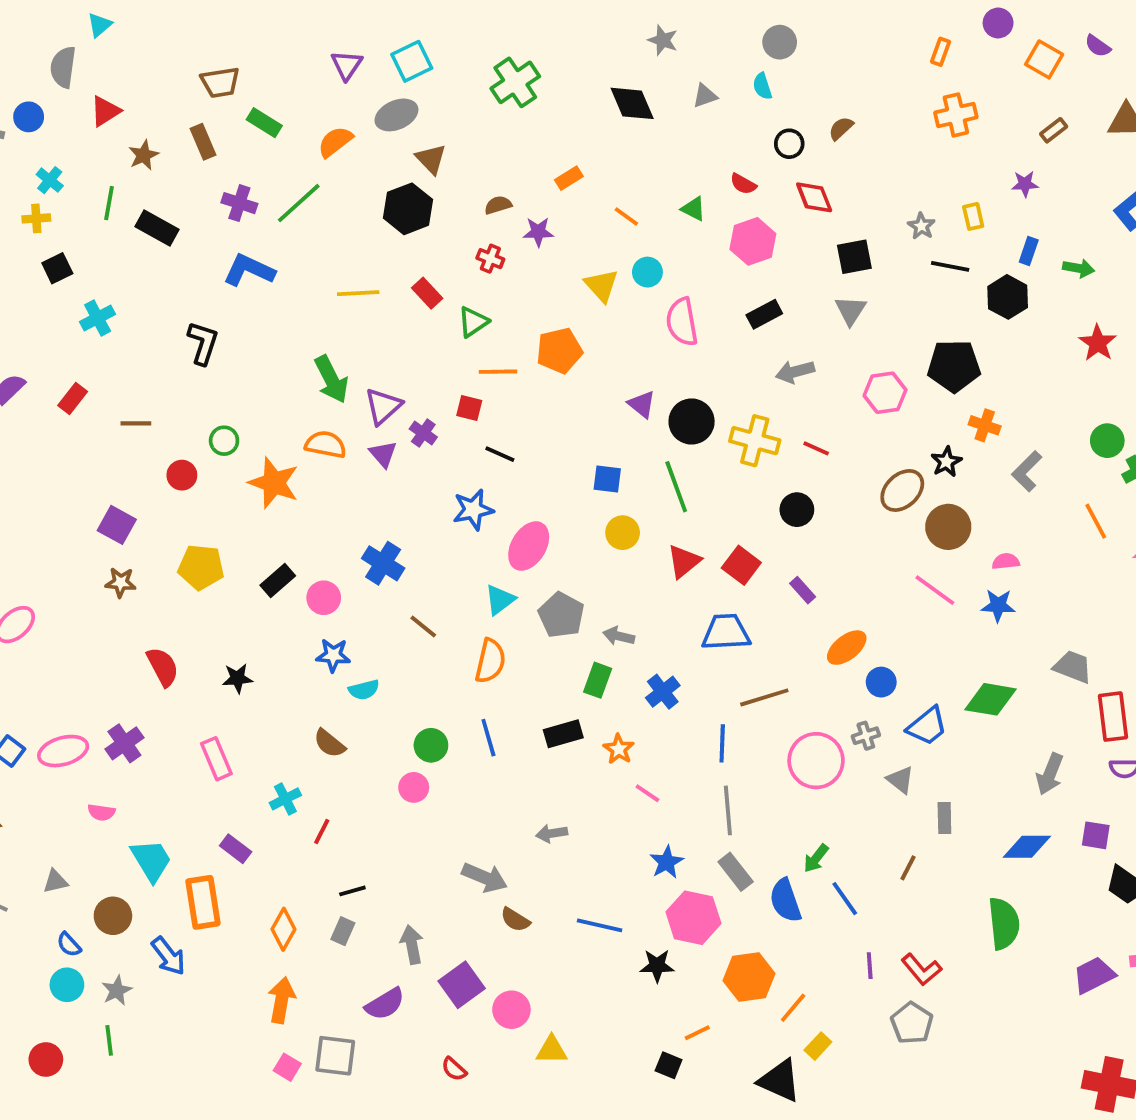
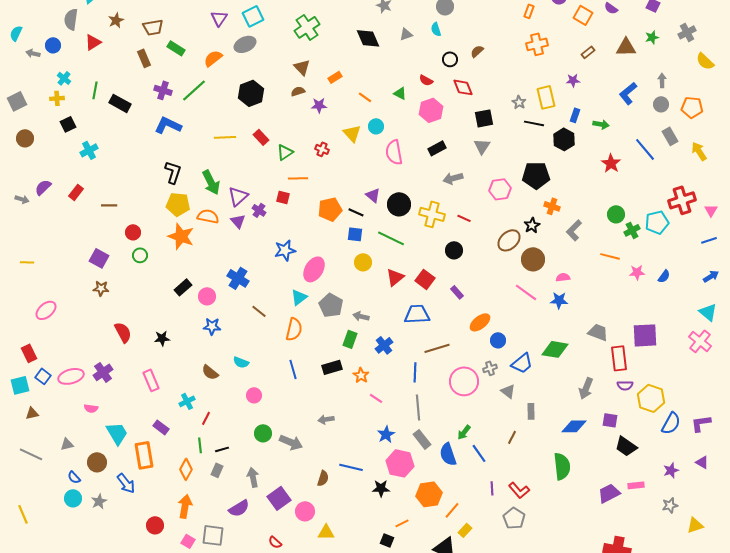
brown star: (144, 155) -> (116, 20), moved
brown triangle: (431, 159) -> (302, 67), moved
yellow rectangle: (973, 216) -> (546, 97), size x1.6
red cross: (490, 259) -> (322, 149), moved
black L-shape: (203, 343) -> (173, 172), moved
orange pentagon: (559, 351) -> (330, 209), moved
green circle: (224, 441) -> (140, 255), moved
black line: (500, 454) -> (356, 212), moved
green line: (676, 487) -> (391, 238), turned -44
orange line: (1096, 521) -> (610, 256), turned -48
yellow pentagon: (201, 567) -> (178, 204), moved
cyan semicircle: (364, 690) -> (241, 362), moved, turned 35
green circle: (431, 745) -> (263, 433), moved
brown semicircle: (515, 920) -> (323, 478), moved, turned -105
green line: (109, 1040) -> (200, 445), moved
red circle: (46, 1059) -> (155, 525), moved

